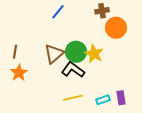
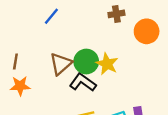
blue line: (58, 12) -> (51, 16), moved
orange circle: (116, 28) -> (147, 31), moved
orange star: (19, 73) -> (20, 86), turned 30

